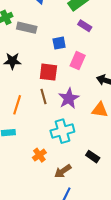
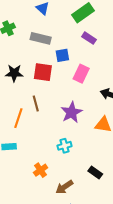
gray rectangle: (27, 28) -> (41, 38), moved
red square: (48, 72) -> (43, 72), moved
brown line: (43, 97) -> (36, 104), moved
cyan cross: (62, 131) -> (65, 146), size x0.6

